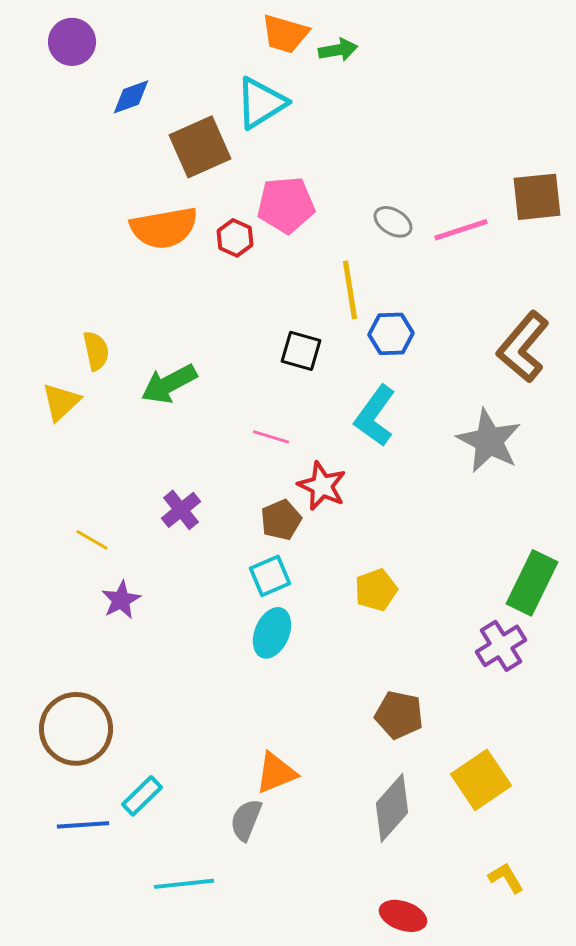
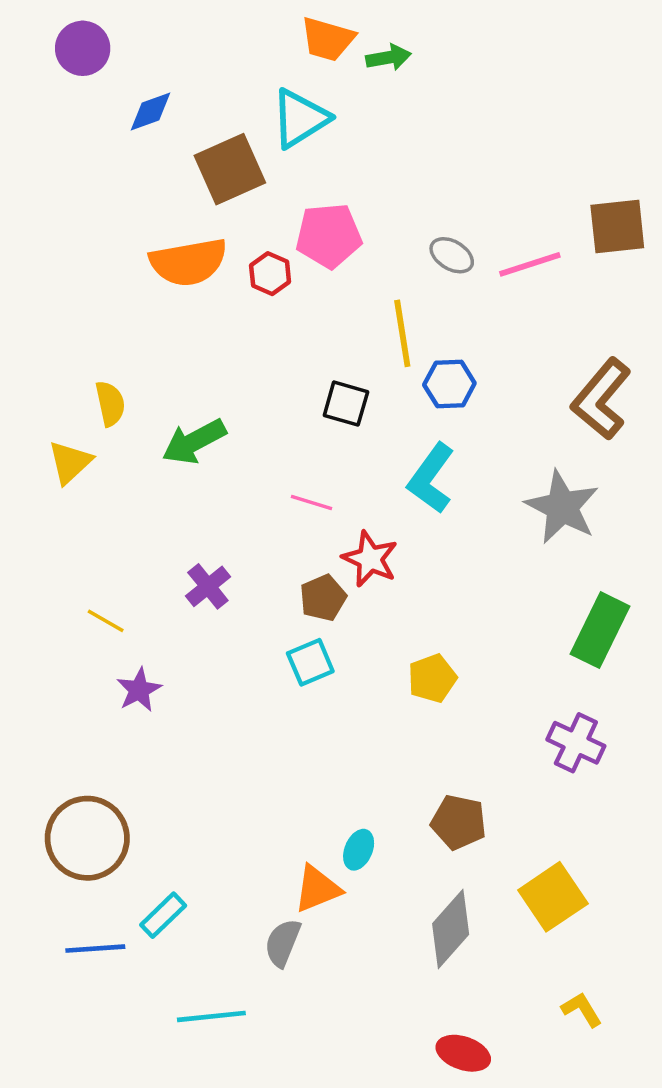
green rectangle: (532, 583) -> (600, 630), moved
cyan ellipse: (272, 633) -> (359, 850), moved, size x0.7
purple cross: (501, 646) -> (576, 743), turned -33

